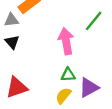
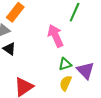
purple triangle: (89, 88) -> (86, 70), turned -30

